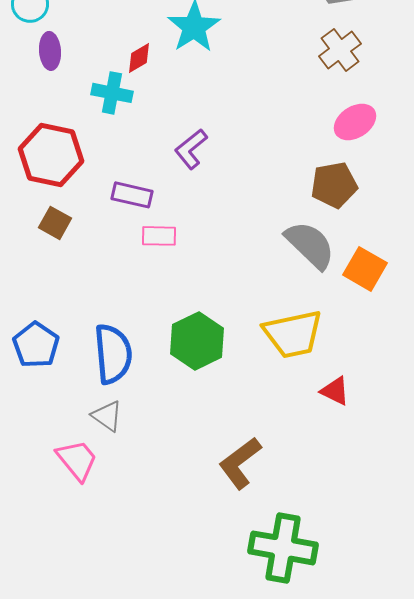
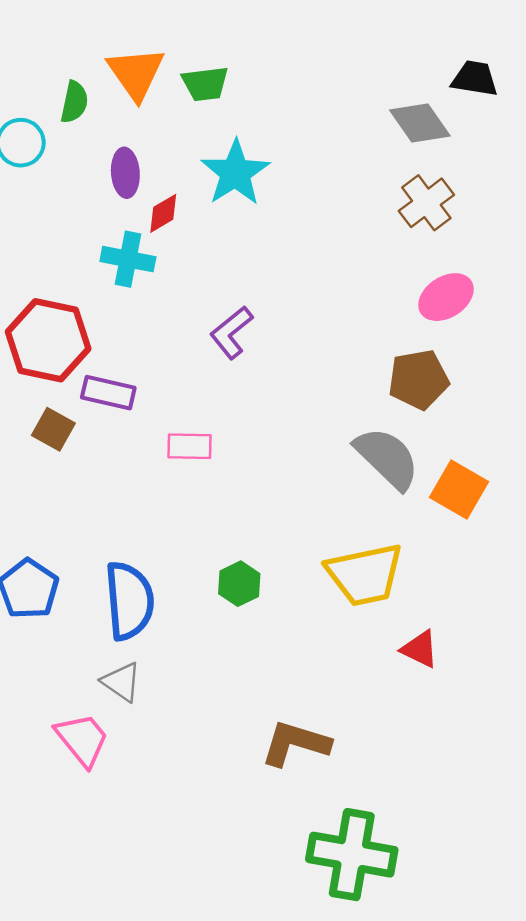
purple ellipse: (50, 51) -> (125, 173), moved
purple rectangle: (132, 195) -> (108, 393), moved
green hexagon: (197, 341) -> (239, 584), size x0.6
brown L-shape: (240, 463) -> (295, 743), turned 54

